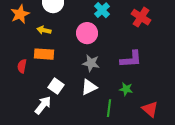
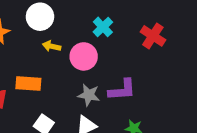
yellow arrow: (44, 30) -> (52, 46), moved
purple L-shape: (131, 59) -> (122, 90), moved

